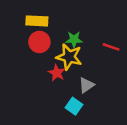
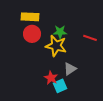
red star: (57, 73) -> (51, 78), moved
cyan square: (74, 106) -> (60, 86), turned 32

